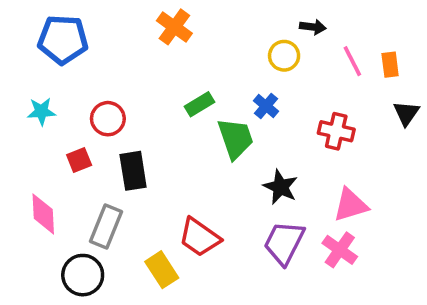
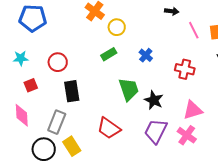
yellow circle: (284, 56) -> (117, 27), moved
green trapezoid: (236, 138) -> (129, 89), moved
red square: (79, 160) -> (31, 85), moved
yellow rectangle: (162, 270) -> (72, 146), moved

